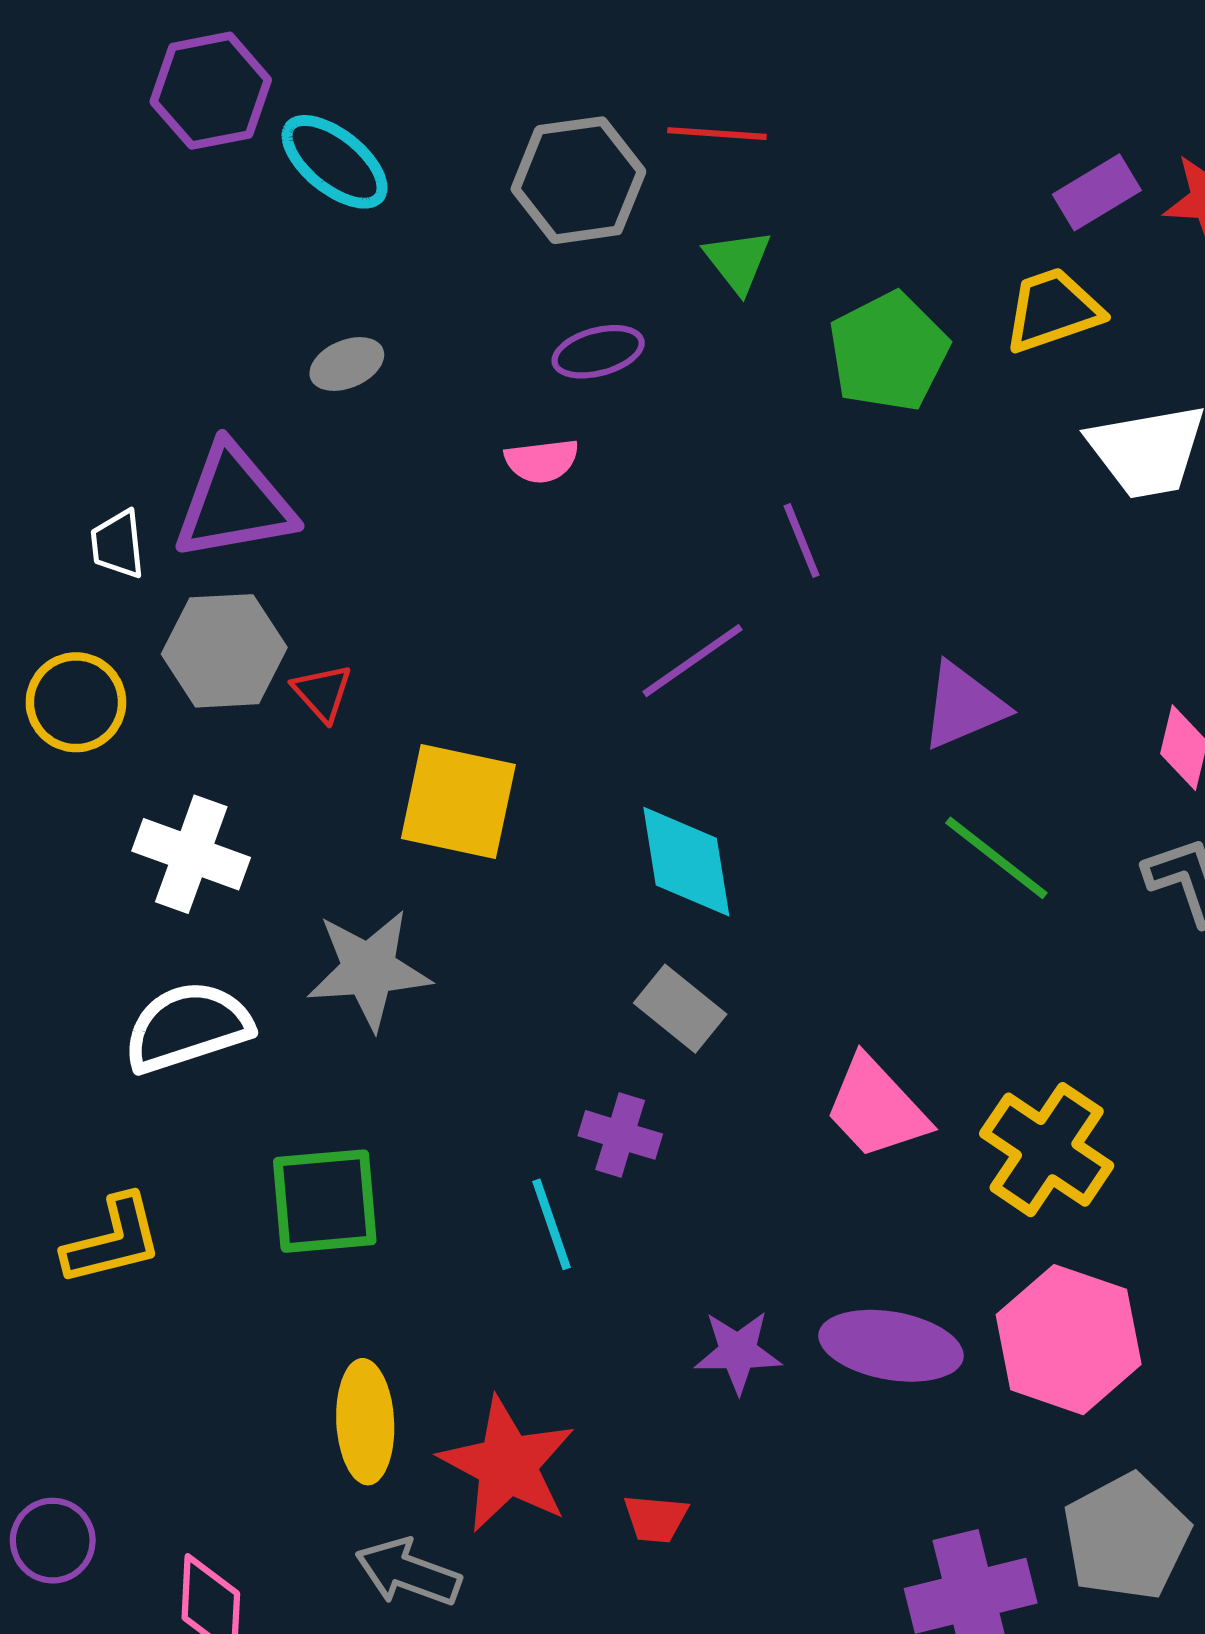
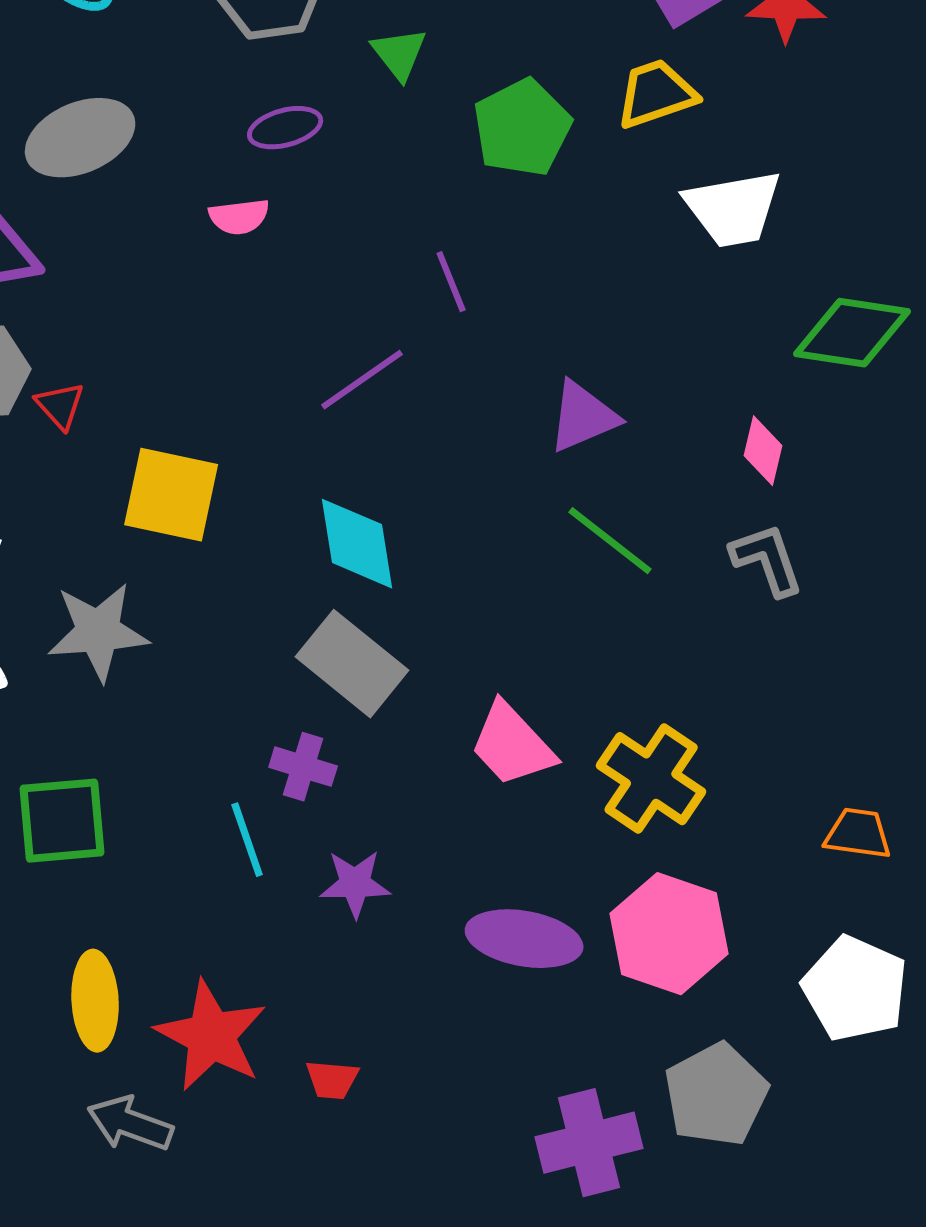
gray ellipse: (347, 364) -> (80, 138), size x1.8
gray rectangle: (680, 1009) -> (352, 664), size x1.5
purple star: (738, 1352) -> (355, 884), moved

